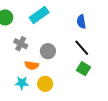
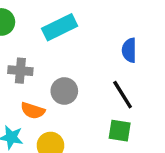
gray cross: (21, 44) -> (20, 71), turned -32
green square: (83, 69) -> (120, 131), turned -32

